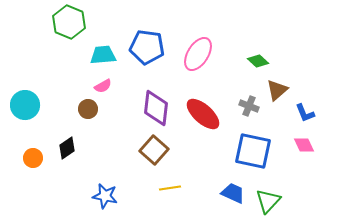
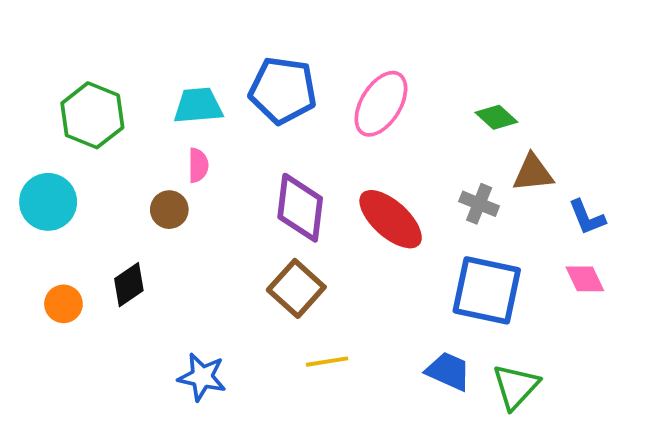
green hexagon: (69, 22) -> (92, 115), moved
pink semicircle: (103, 86) -> (198, 165), turned -60
brown triangle: (277, 90) -> (533, 173), turned 35

